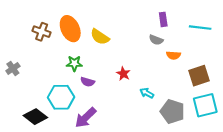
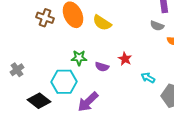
green star: (74, 63) -> (79, 58), moved
gray cross: (13, 69) -> (17, 70), moved
purple semicircle: (88, 82) -> (102, 67), moved

